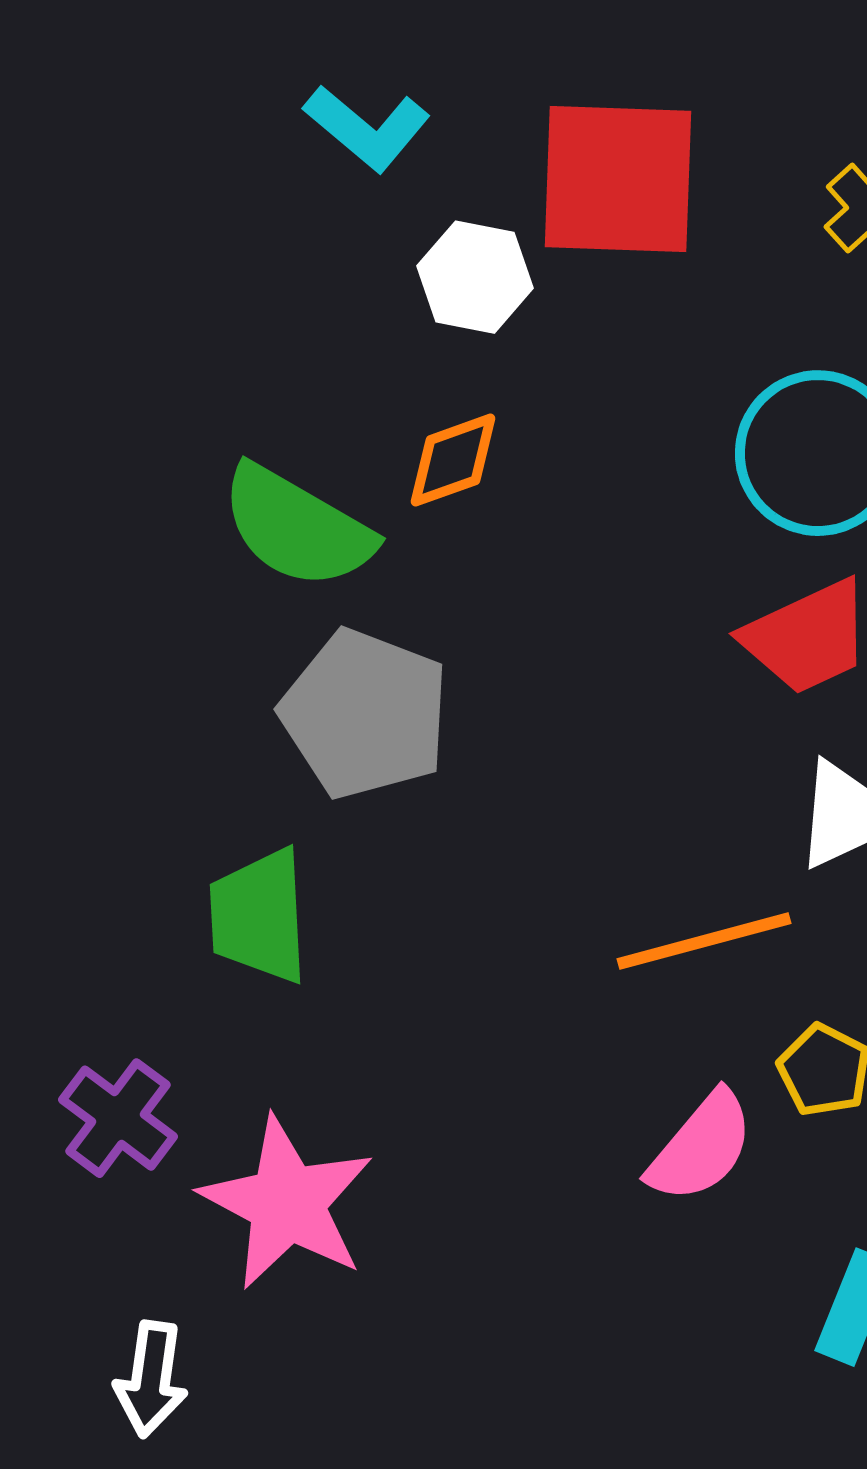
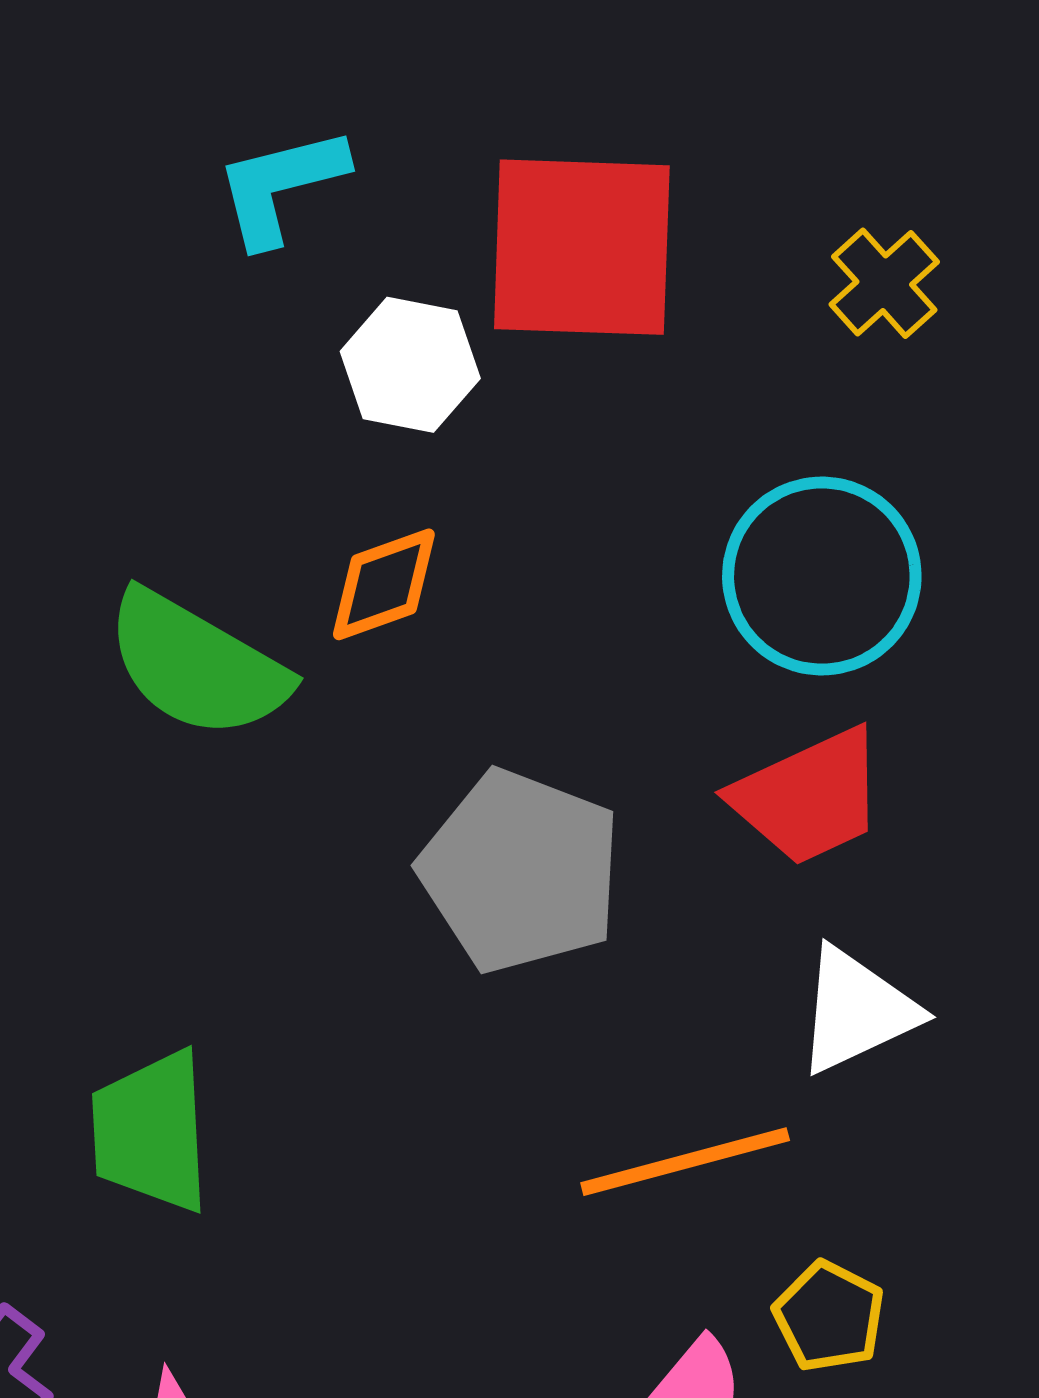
cyan L-shape: (367, 128) -> (281, 186), turned 126
gray pentagon: (365, 714) -> (521, 871), moved

